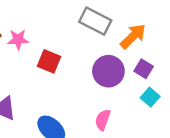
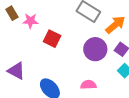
pink semicircle: (103, 120) -> (88, 85), turned 63

